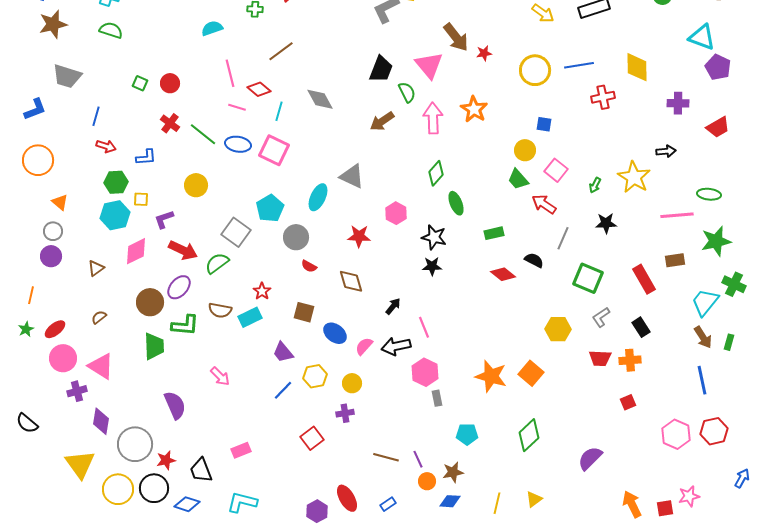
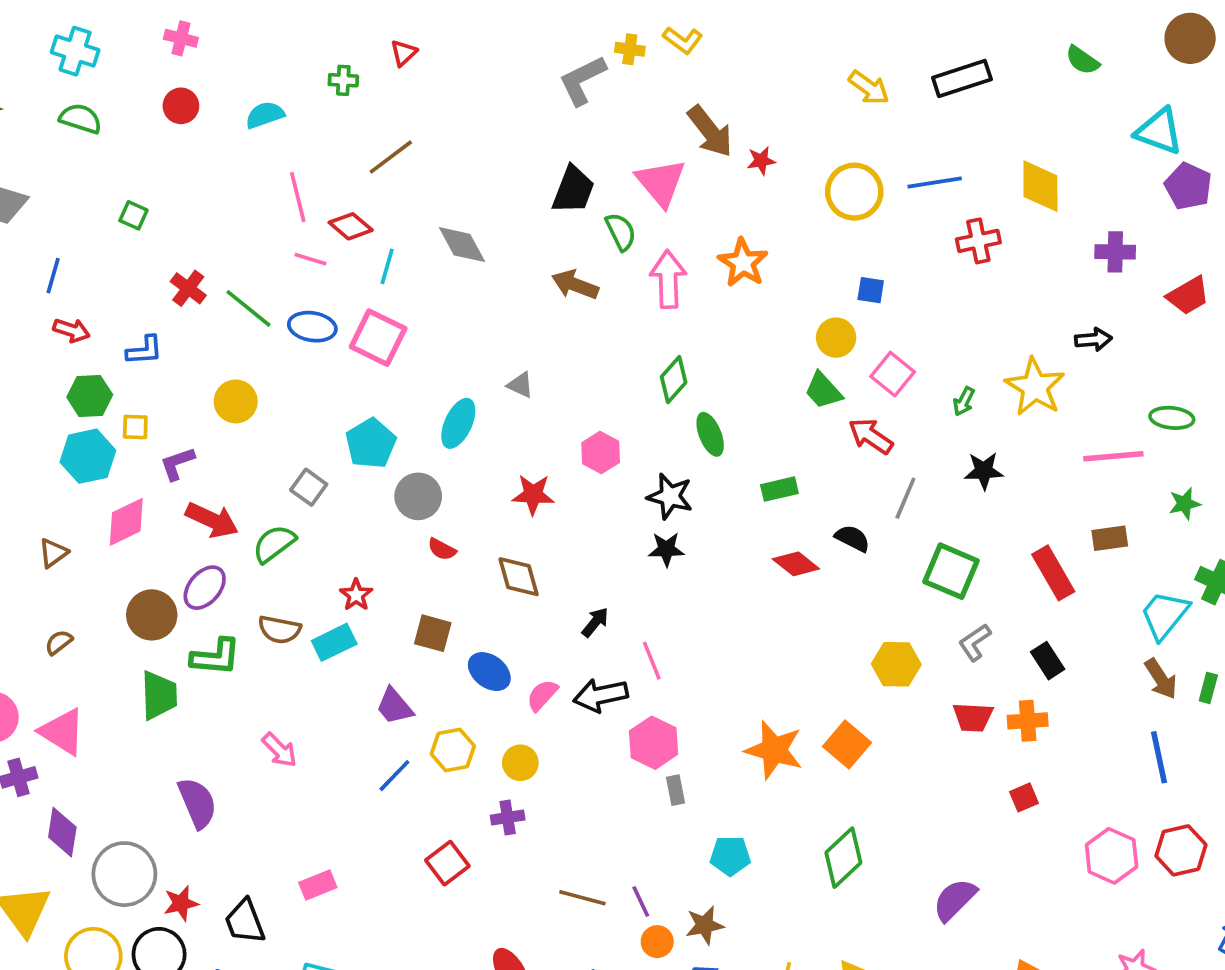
red circle: (170, 83) -> (181, 106), moved
brown arrow: (382, 121) -> (575, 285), turned 55
gray triangle: (352, 176) -> (520, 385), size x0.6
gray square: (236, 232) -> (309, 487), size x0.7
green star: (716, 241) -> (1185, 504), size x0.6

